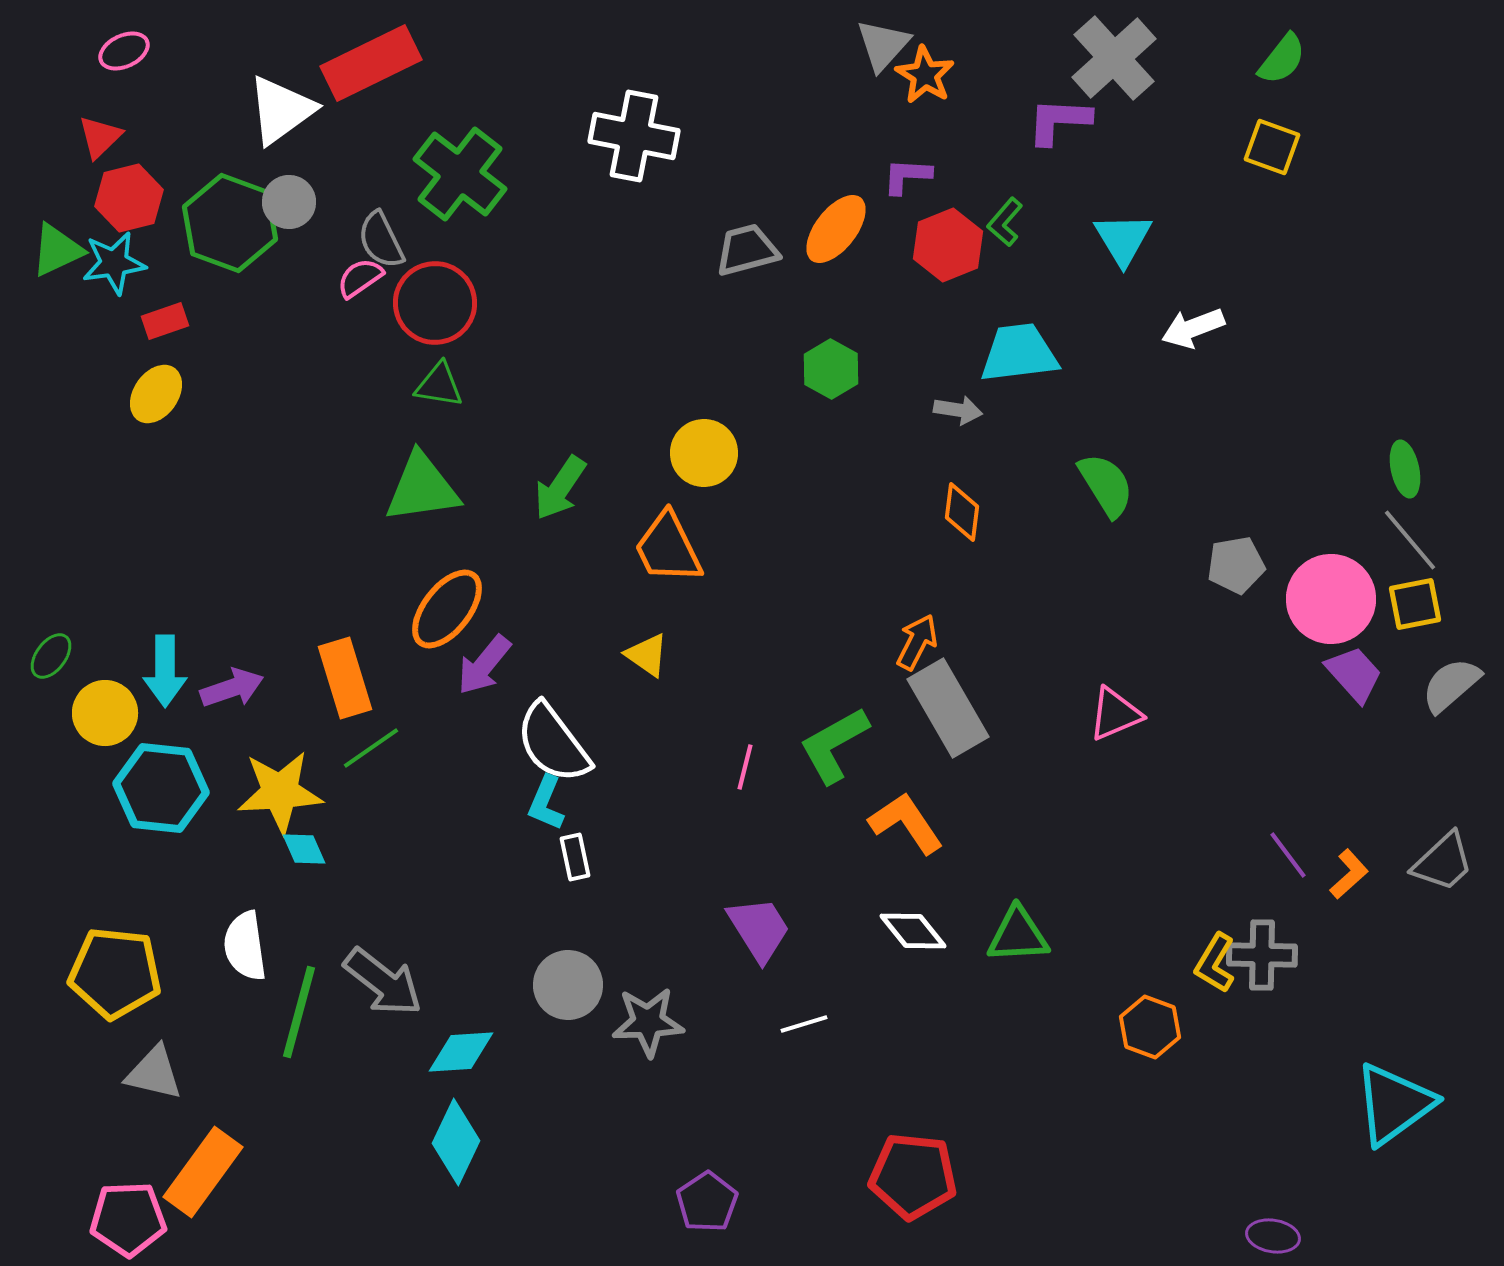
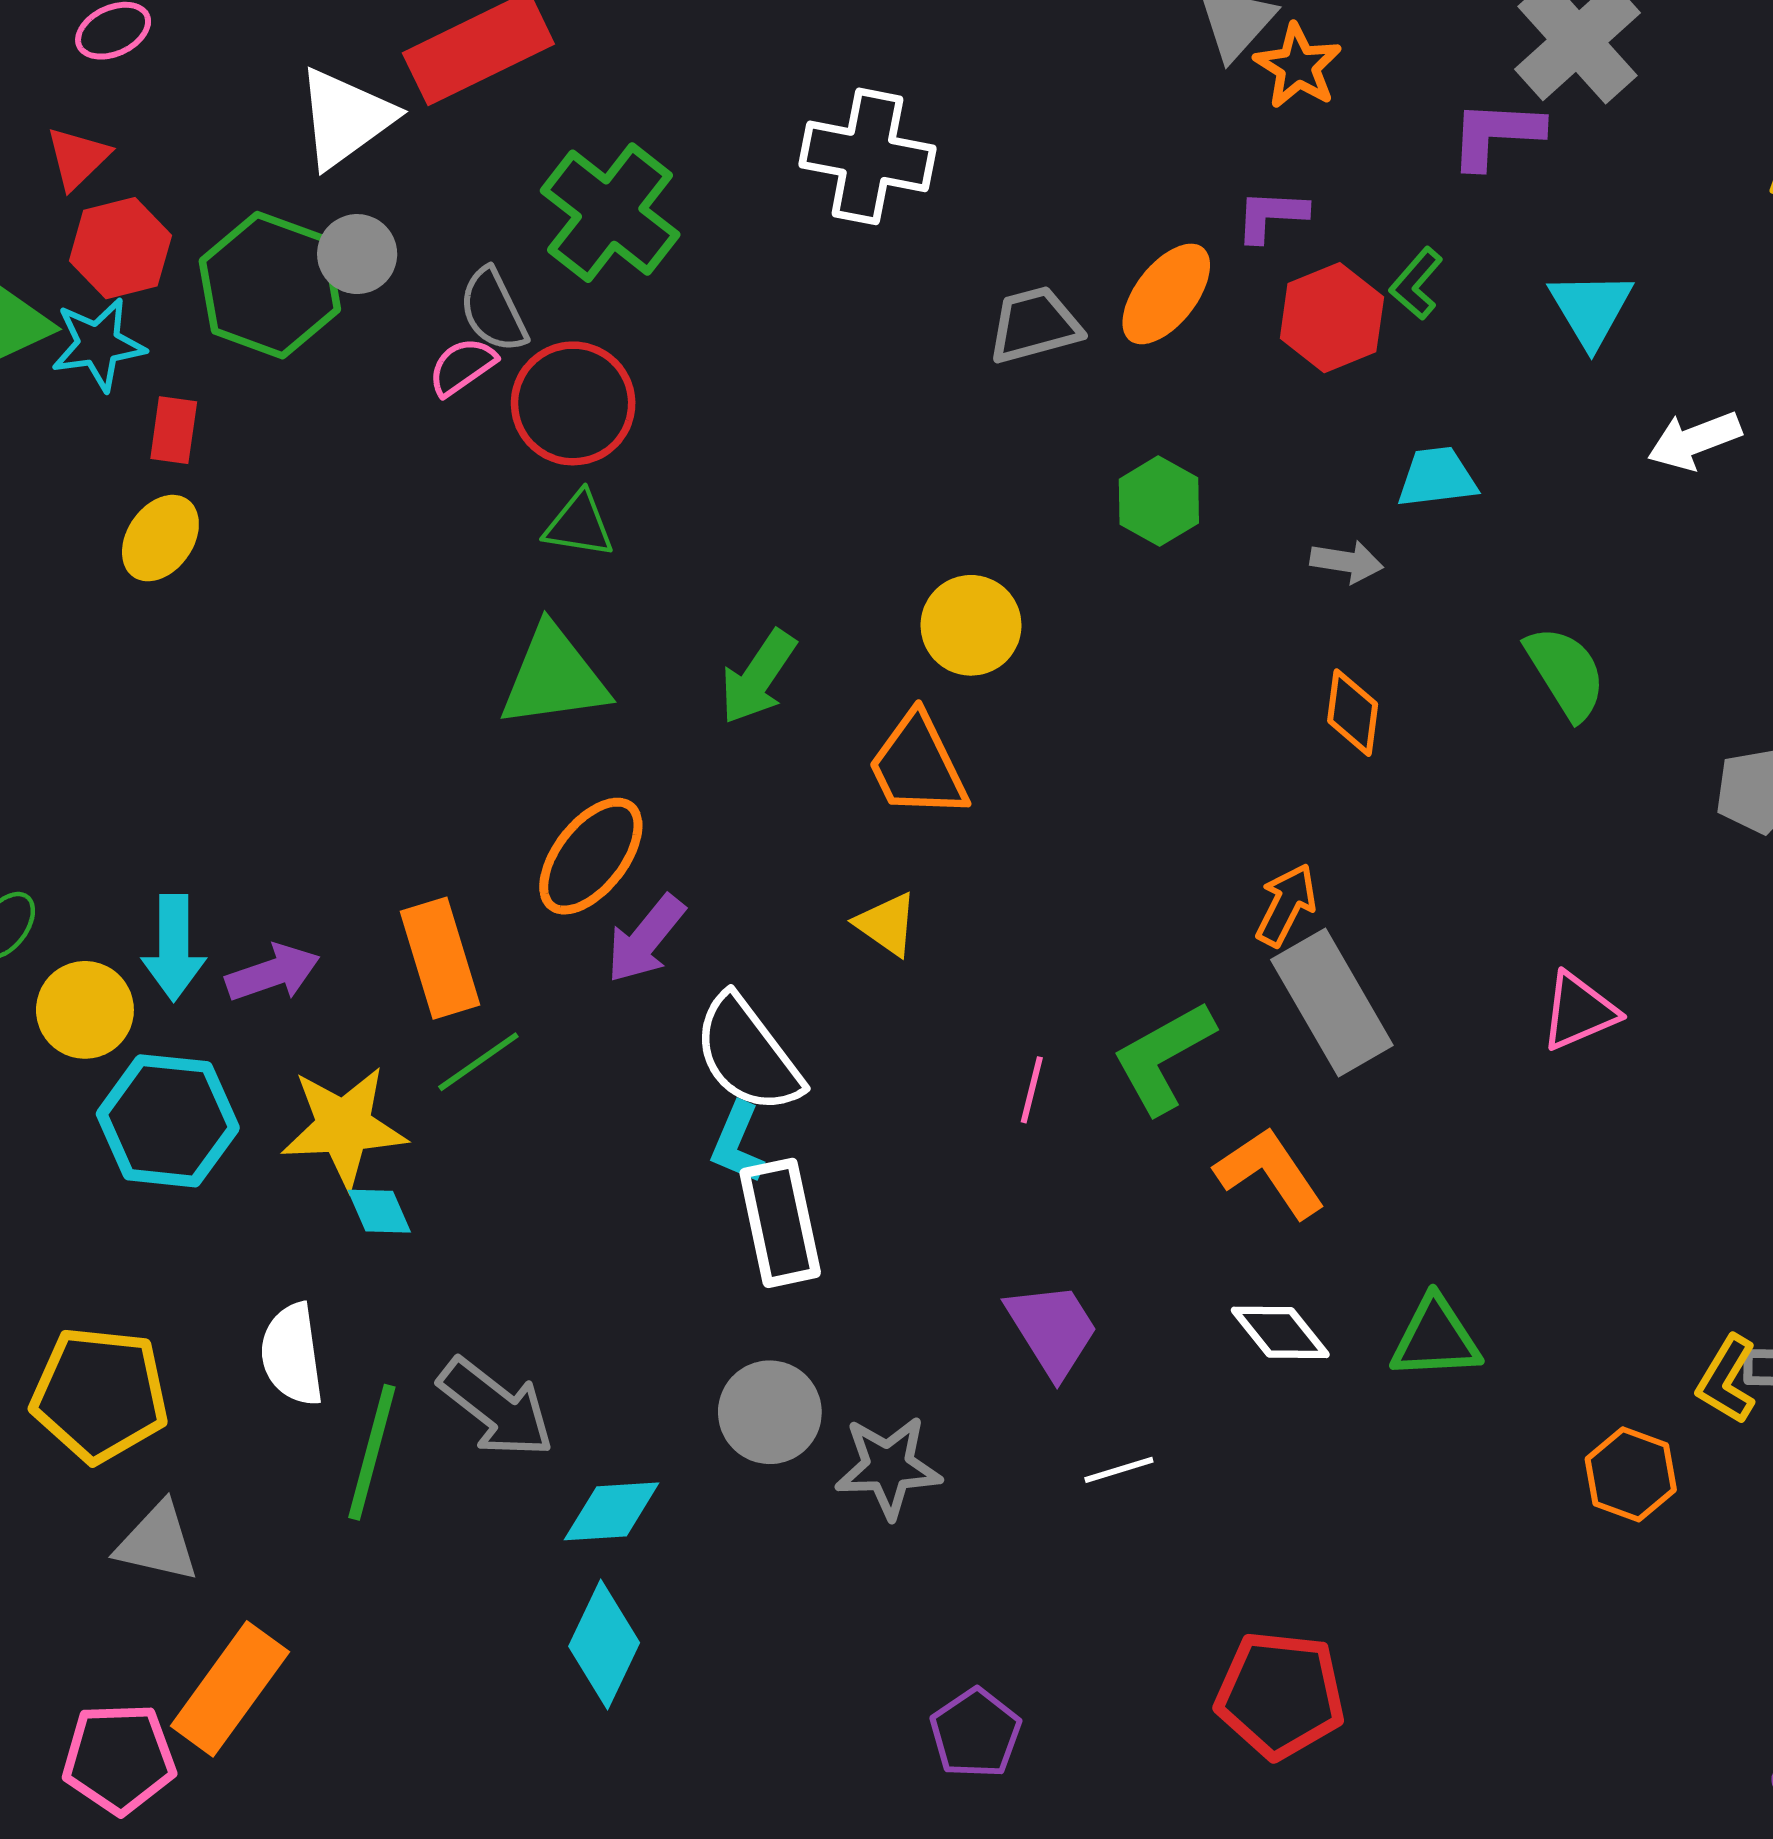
red rectangle: (165, 321) -> (174, 430), turned -63
cyan trapezoid: (1019, 353) -> (1437, 477), size x0.7
white rectangle: (575, 857) -> (780, 1223), size x1.8

